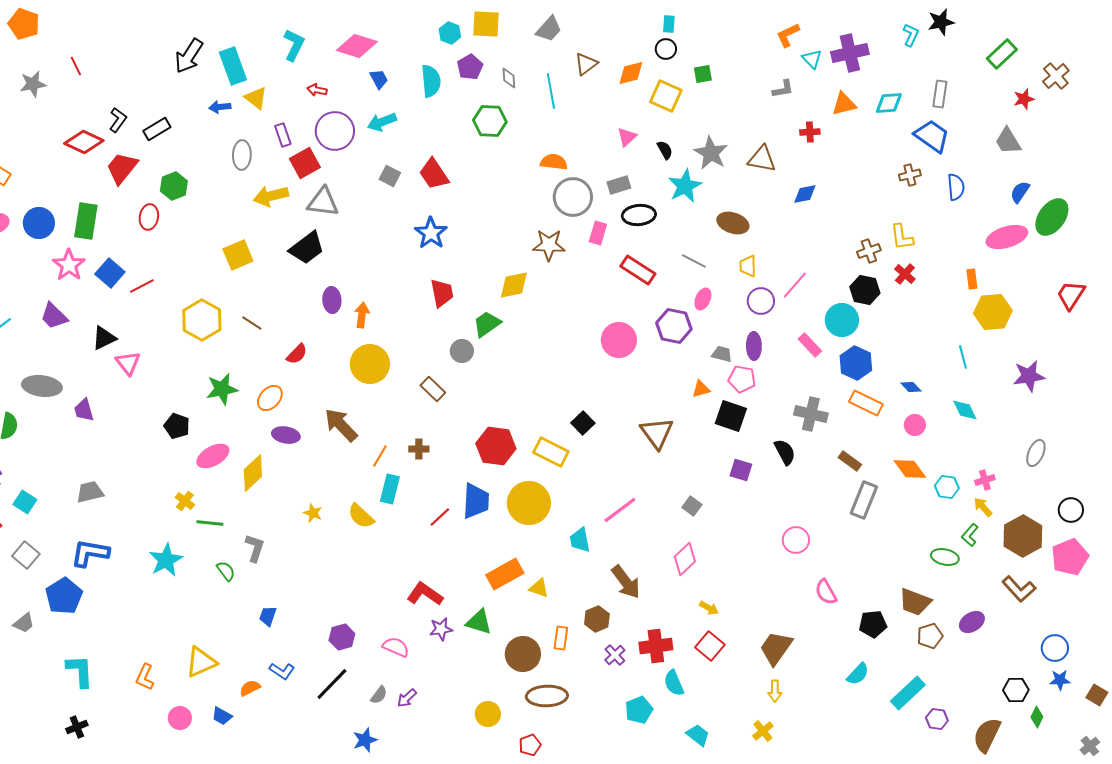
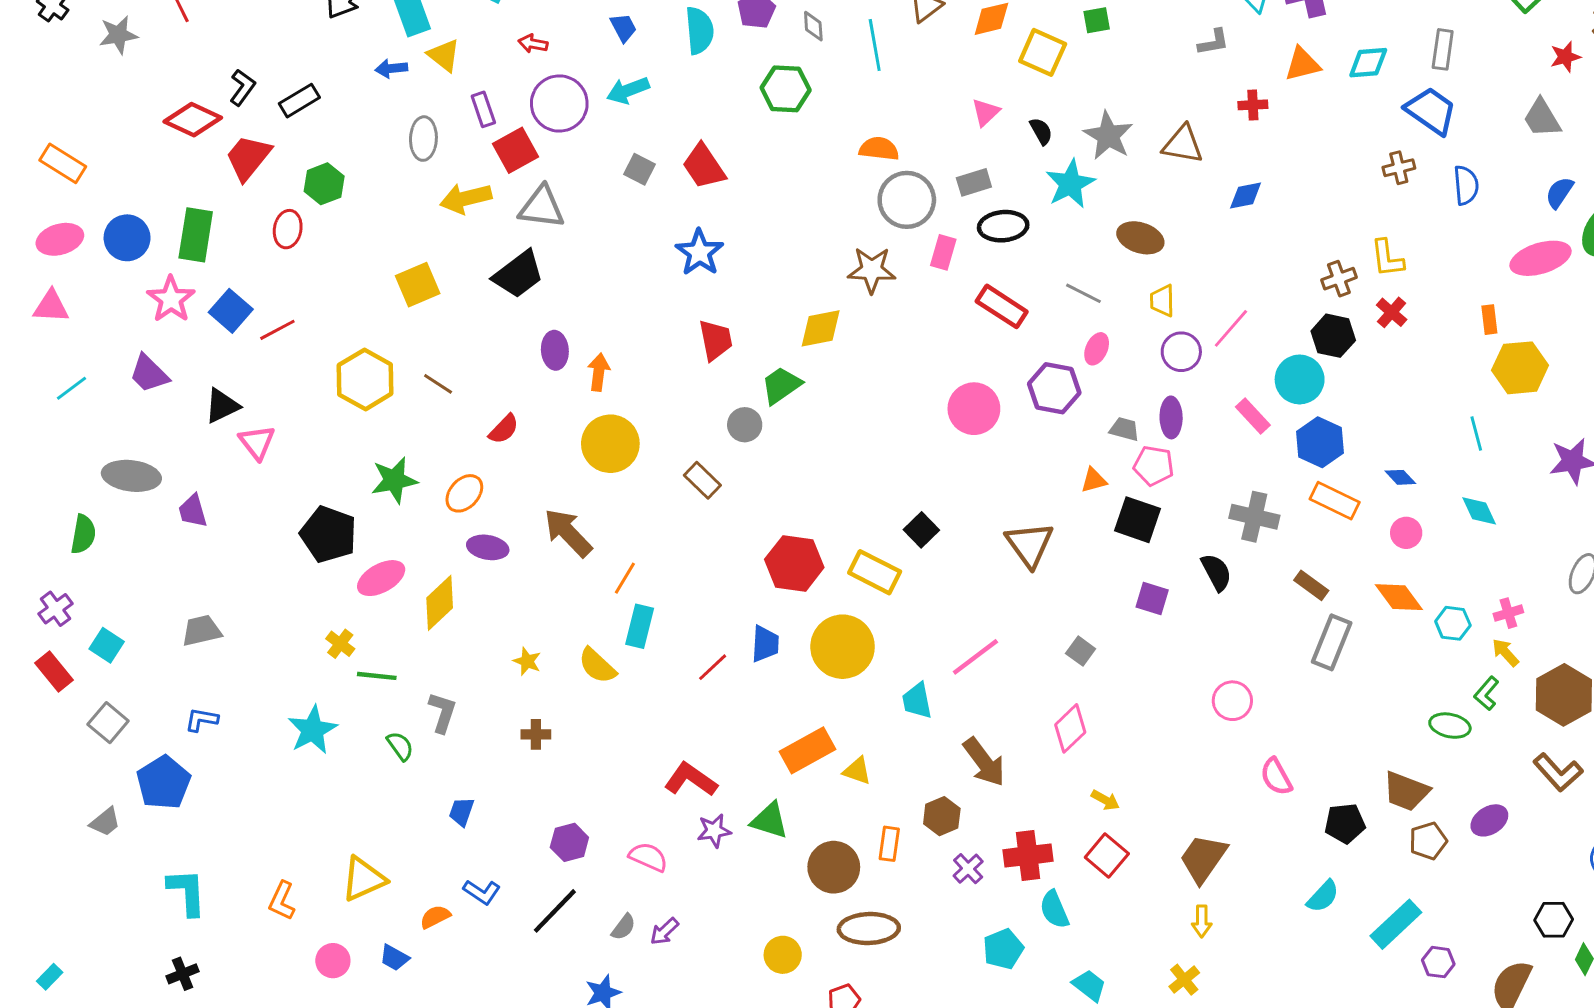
black pentagon: (177, 426) -> (329, 534), size x1.5
brown cross: (419, 449) -> (536, 734), moved
blue trapezoid: (476, 501) -> (765, 644), size x0.7
blue L-shape: (90, 553) -> (202, 720), size x0.6

